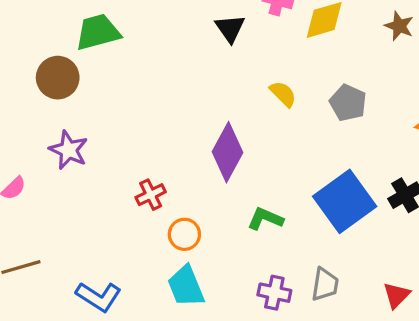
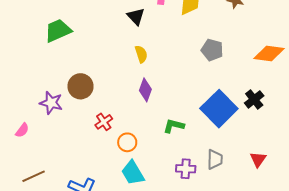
brown circle: (58, 78) -> (81, 86), moved
yellow semicircle: (283, 94) -> (141, 54), moved, turned 36
purple diamond: (227, 152) -> (145, 90), size x0.7

